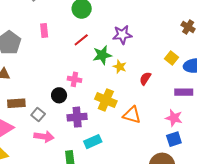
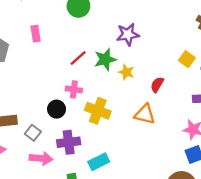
red line: (81, 40) -> (78, 58), moved
yellow cross: (106, 100) -> (98, 111), moved
orange triangle: (132, 115) -> (145, 114), moved
purple cross: (77, 117) -> (69, 142), moved

